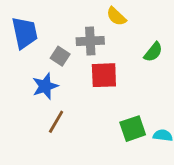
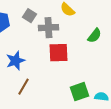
gray square: (60, 56) -> (29, 16), moved

